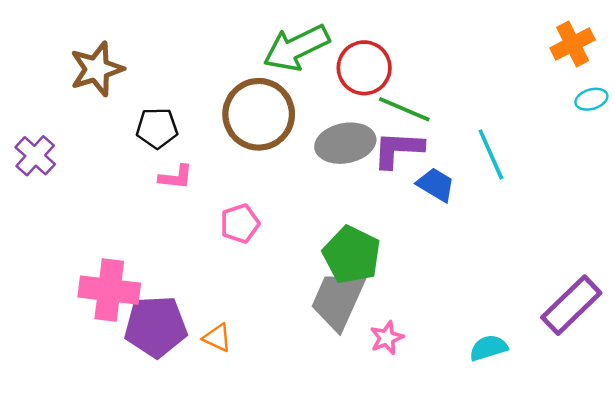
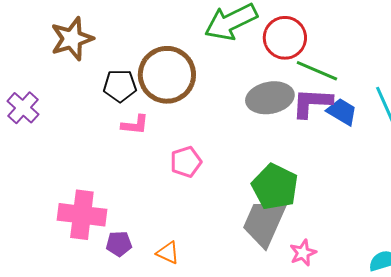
brown circle: (259, 114) -> (167, 75), moved
blue trapezoid: (436, 185) -> (342, 112), moved
purple pentagon: (156, 326) -> (119, 244), size x0.5

